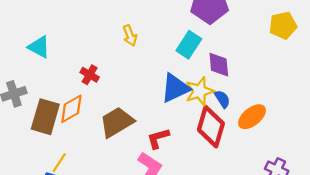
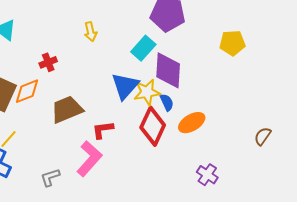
purple diamond: (219, 65) -> (168, 70), size x1.5
red cross: (90, 75) -> (48, 62), turned 30
blue triangle: (175, 88) -> (125, 86), turned -32

